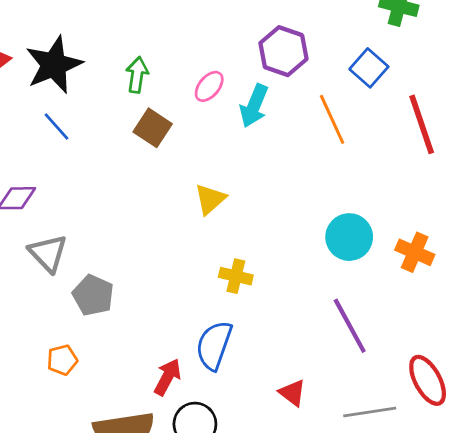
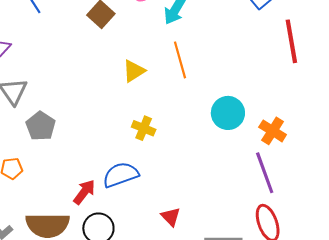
orange line: (332, 119) -> (180, 60), moved
purple line: (350, 326) -> (265, 173), moved
blue semicircle: (214, 345) -> (121, 175), turned 42

